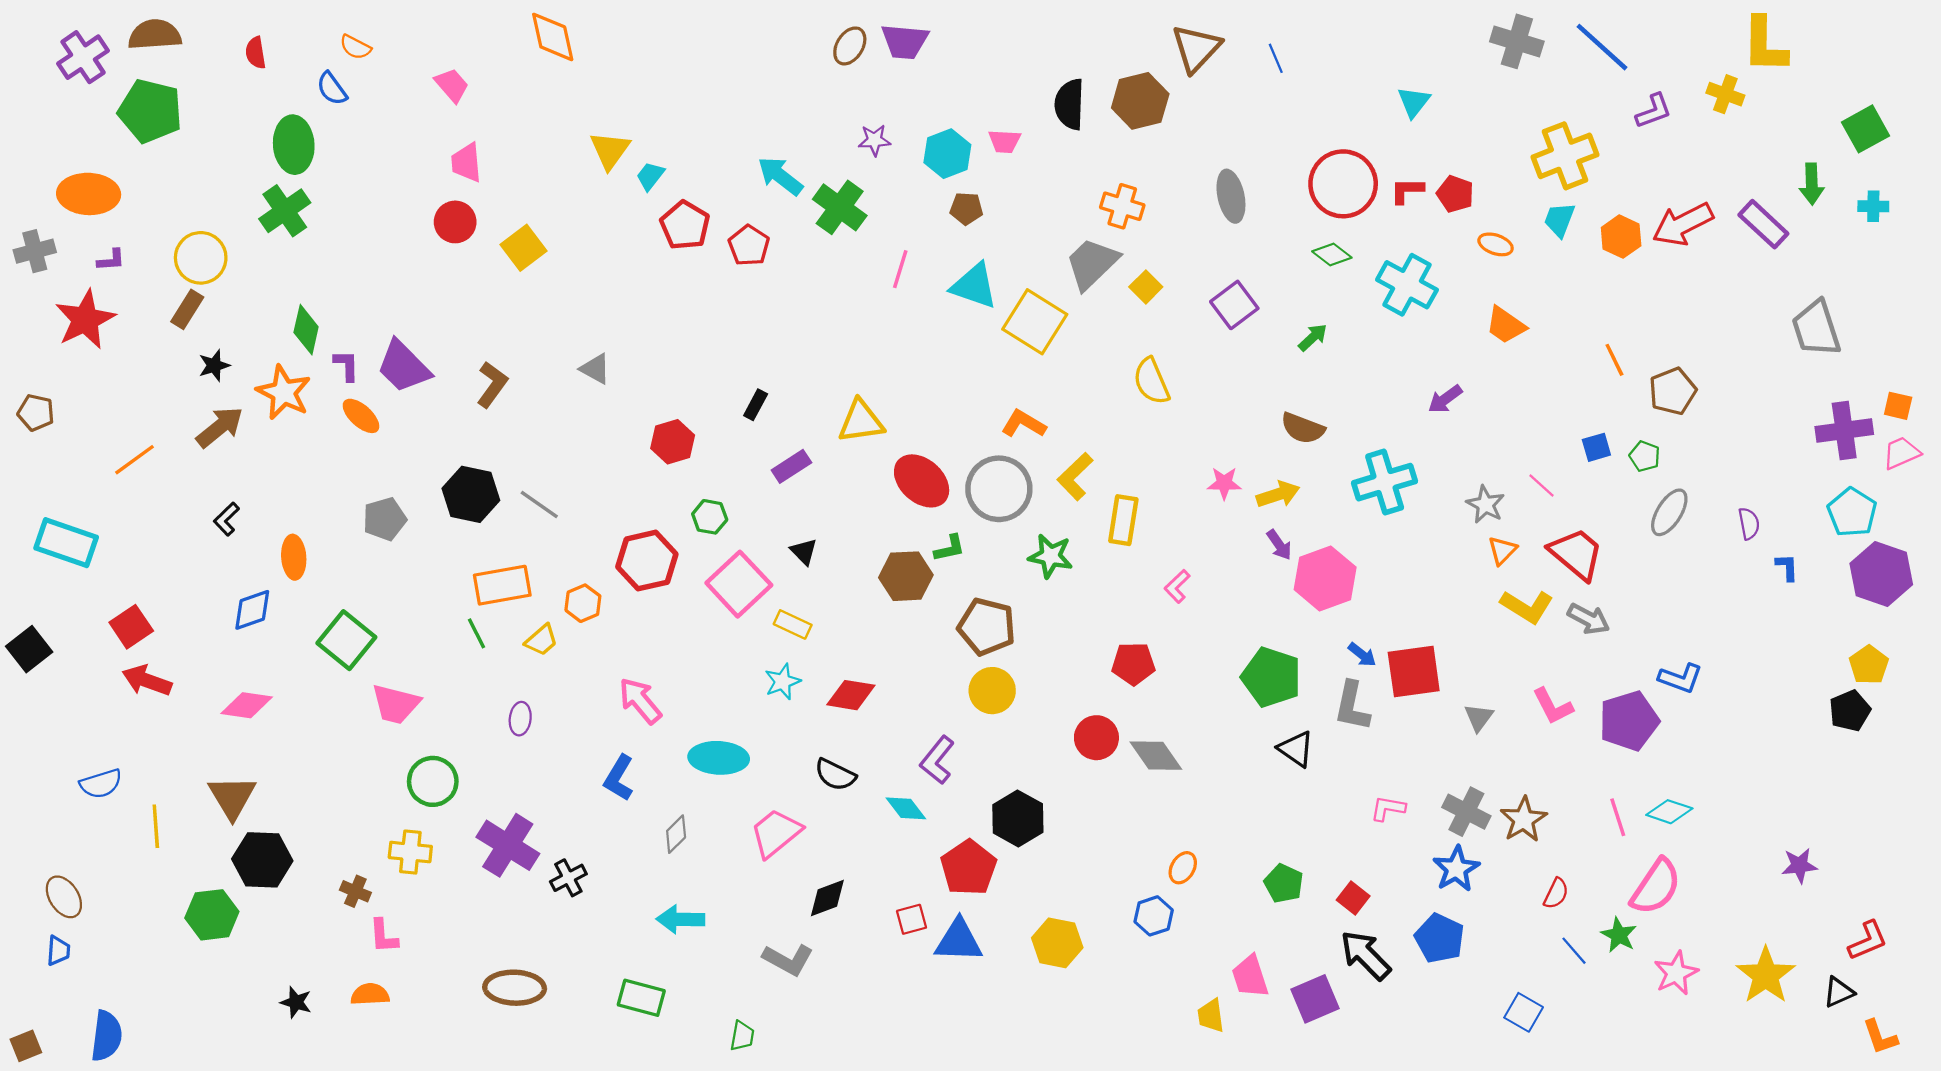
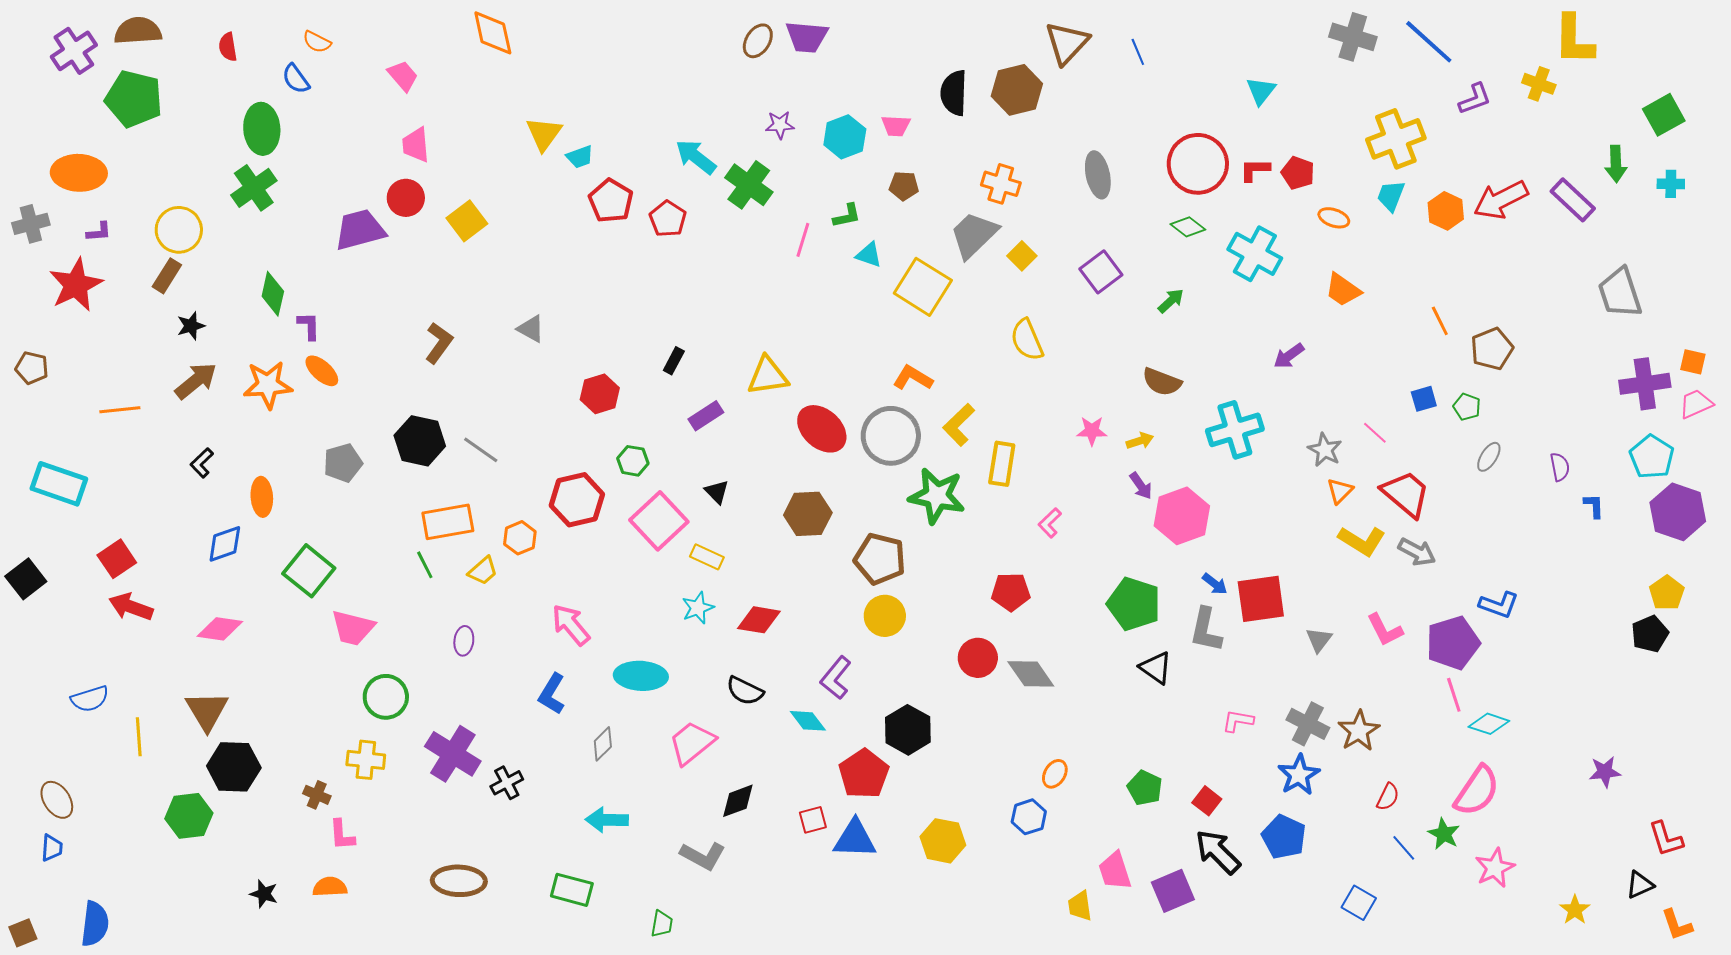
cyan trapezoid: (650, 176) -> (580, 157), turned -148
brown pentagon: (966, 209) -> (904, 186), moved
cyan triangle: (974, 286) -> (869, 255), size x0.6
purple trapezoid: (404, 367) -> (360, 230), moved, turned 120
orange star: (284, 392) -> (268, 385), moved, turned -30
orange line: (135, 460) -> (120, 410), turned 30
yellow arrow: (1278, 494) -> (1140, 441), size x0.7
gray ellipse: (1669, 512) -> (1489, 457), size x0.7
green L-shape: (950, 548) -> (847, 216), moved
green star: (1050, 556) -> (937, 496), size x1.4
pink line: (1618, 817) -> (1454, 695), moved
red L-shape: (1868, 941) -> (1666, 839), turned 96
yellow star: (1766, 975) -> (1575, 910), moved, size x0.6

